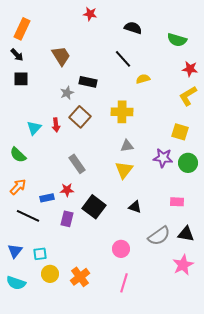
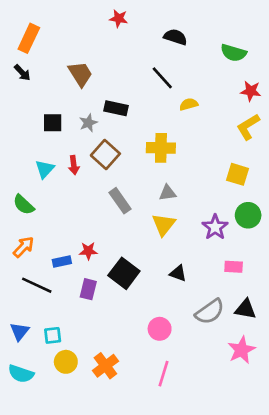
black square: (21, 79) -> (53, 123), moved
purple star: (163, 158) -> (215, 227), moved, turned 30
gray rectangle: (77, 164) -> (120, 201), moved

